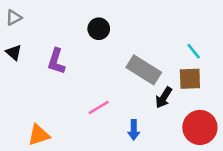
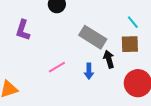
black arrow: (164, 97) -> (109, 59), turned 132
blue arrow: (134, 130) -> (89, 71), moved

